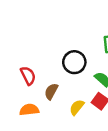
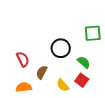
yellow semicircle: (77, 107) -> (63, 85), turned -80

